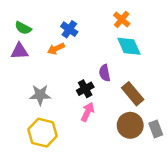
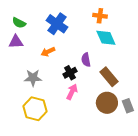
orange cross: (122, 19) -> (100, 16), turned -32
blue cross: (69, 29) -> (57, 24), size x1.5
orange arrow: (56, 49) -> (48, 52), moved

